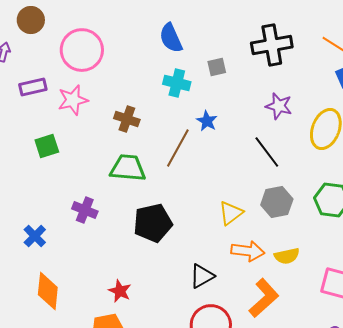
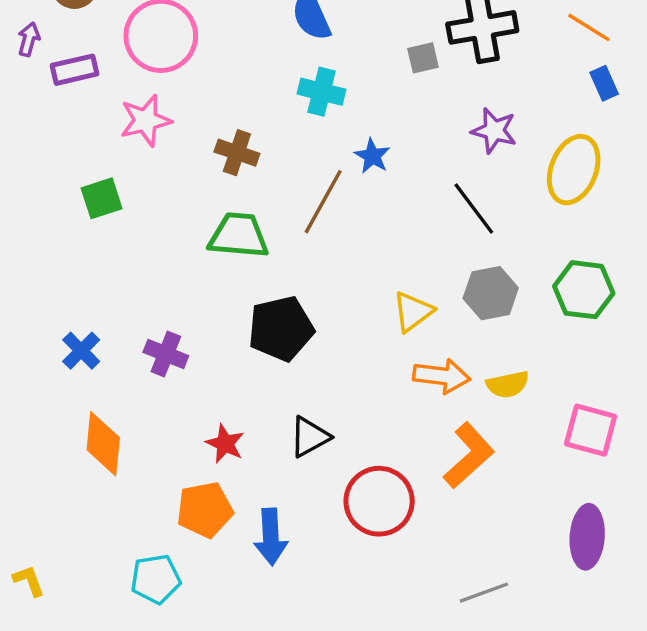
gray square: (217, 67) -> (423, 58), moved
purple rectangle: (33, 87) -> (74, 70), moved
purple cross: (85, 210) -> (166, 354), moved
black triangle: (202, 276) -> (310, 437), moved

